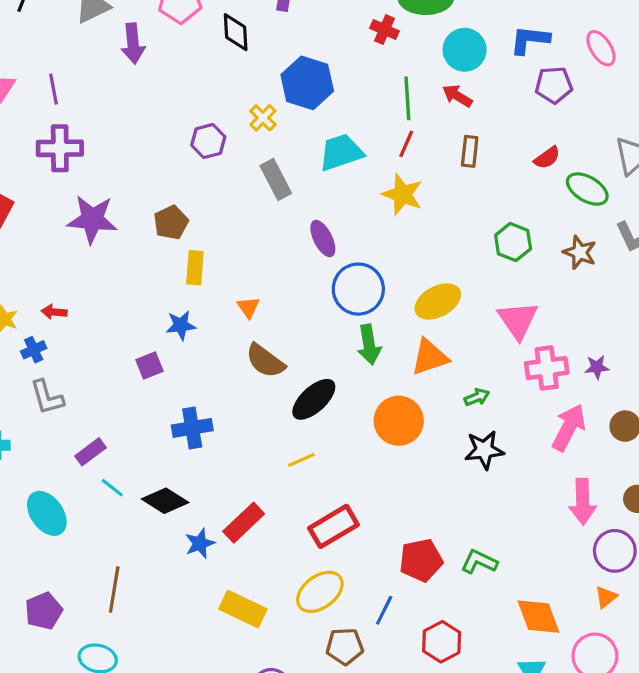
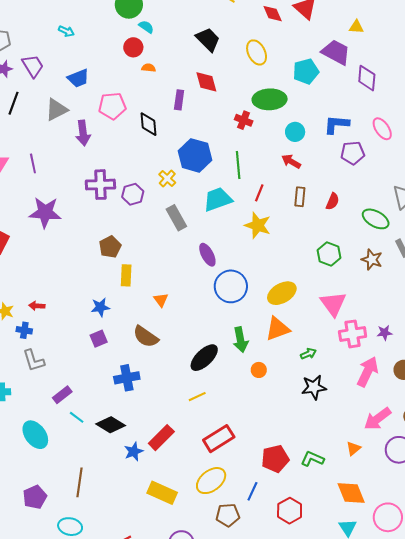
cyan circle: (465, 50) -> (295, 132), size x0.7
green line: (407, 98) -> (238, 165), moved
purple cross: (60, 148) -> (100, 185), moved
red semicircle: (547, 158) -> (333, 201), moved, turned -30
purple star: (92, 219) -> (45, 212), moved
blue star: (181, 325) -> (100, 307), moved
green arrow: (369, 345) -> (240, 340), moved
blue cross: (34, 350) -> (24, 330), turned 35
brown semicircle: (265, 361) -> (146, 337), moved
orange circle: (399, 421) -> (259, 370), size x0.5
pink arrow: (583, 502) -> (378, 419), turned 56
orange triangle: (606, 597) -> (353, 449), moved

